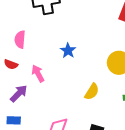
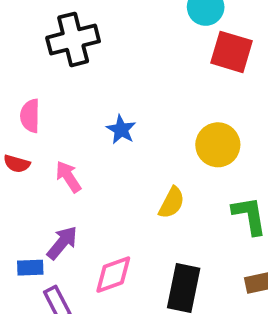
purple arrow: (19, 93) -> (62, 243), moved

